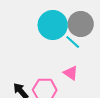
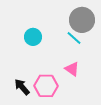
cyan circle: (53, 25) -> (33, 37), moved, size x0.6

